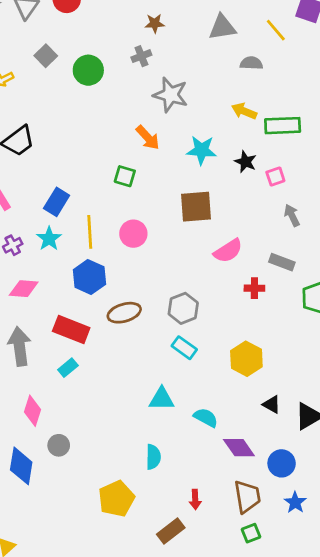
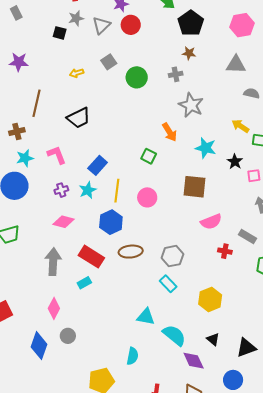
black triangle: (272, 405) -> (213, 339), moved
cyan semicircle: (206, 418) -> (174, 335), size x1.4
blue circle: (282, 463) -> (233, 380), moved

